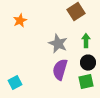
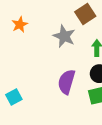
gray star: (58, 44) -> (64, 36), moved

